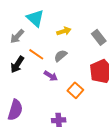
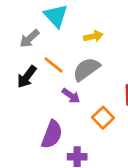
gray semicircle: (61, 56) -> (86, 69), size x1.5
purple semicircle: (15, 110) -> (52, 134), moved

